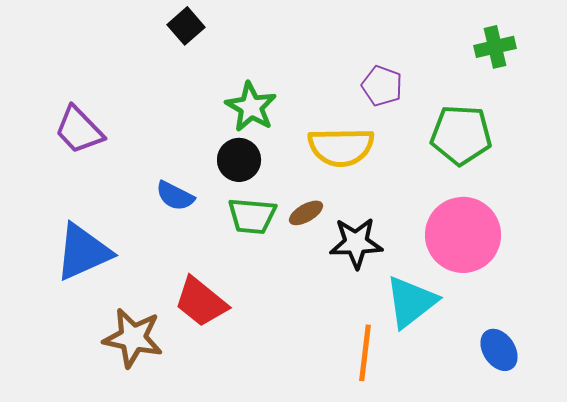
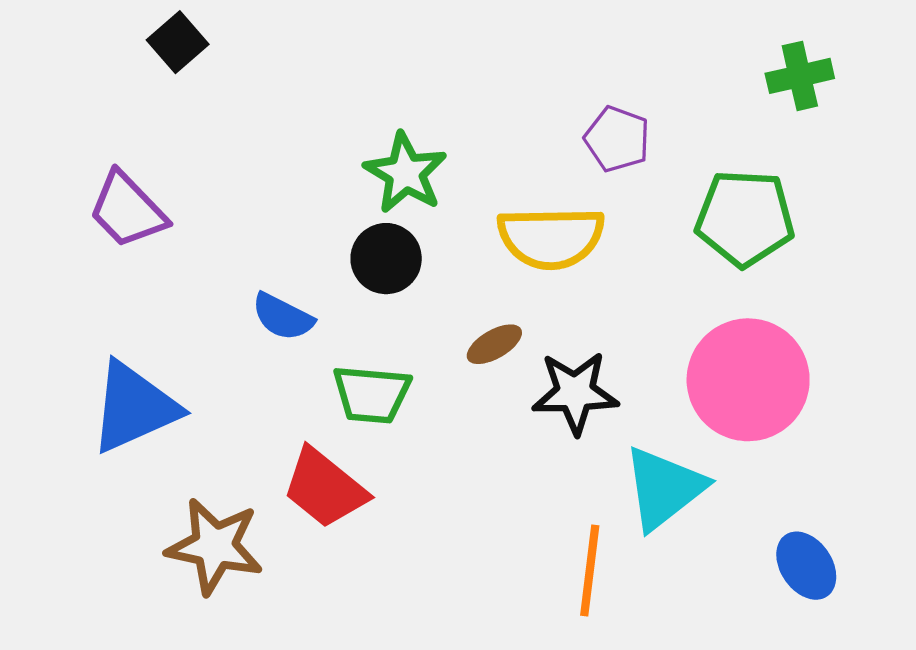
black square: (186, 26) -> (178, 42), moved
green trapezoid: (252, 216) -> (372, 394), moved

